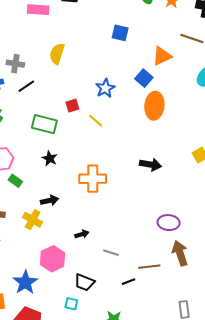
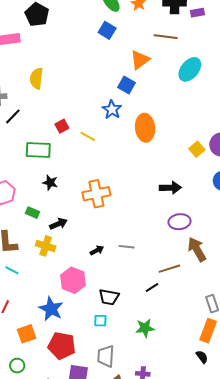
blue square: (120, 33) -> (107, 30), moved, turned 30
blue star: (105, 88) -> (112, 109), moved
orange ellipse: (154, 106) -> (145, 128), moved
black arrow: (150, 165) -> (170, 188), moved
green rectangle: (15, 181) -> (32, 213), moved
gray line: (111, 253) -> (127, 247), moved

